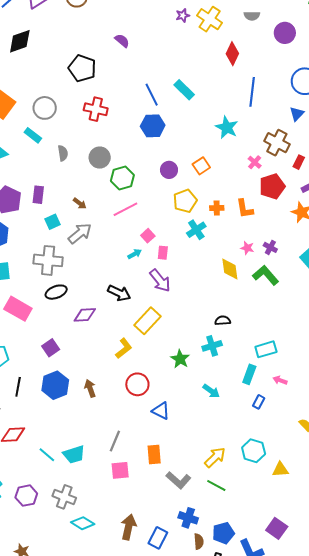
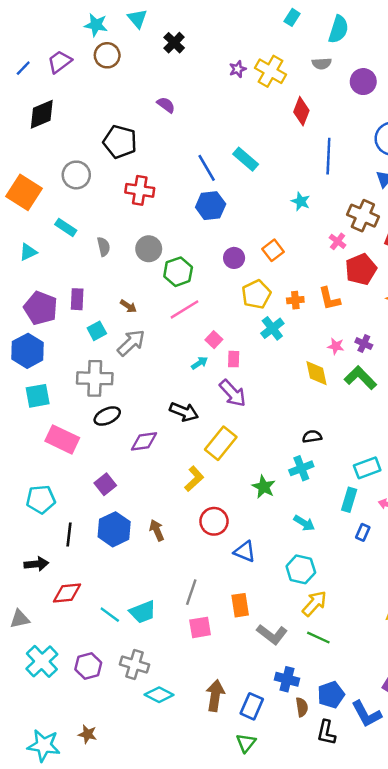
gray circle: (45, 108) -> (76, 175), moved
cyan star: (227, 127) -> (301, 201), size x0.7
cyan hexagon: (254, 451) -> (301, 569), moved

